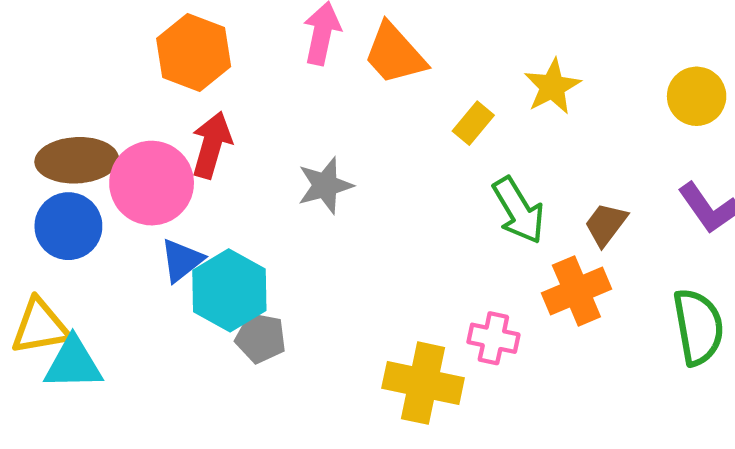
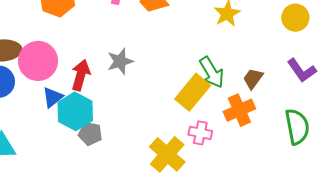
yellow rectangle: (473, 123) -> (193, 92), moved, size x1.8
red arrow: (212, 145) -> (81, 75), moved
yellow cross: (423, 383) -> (167, 154), turned 30

